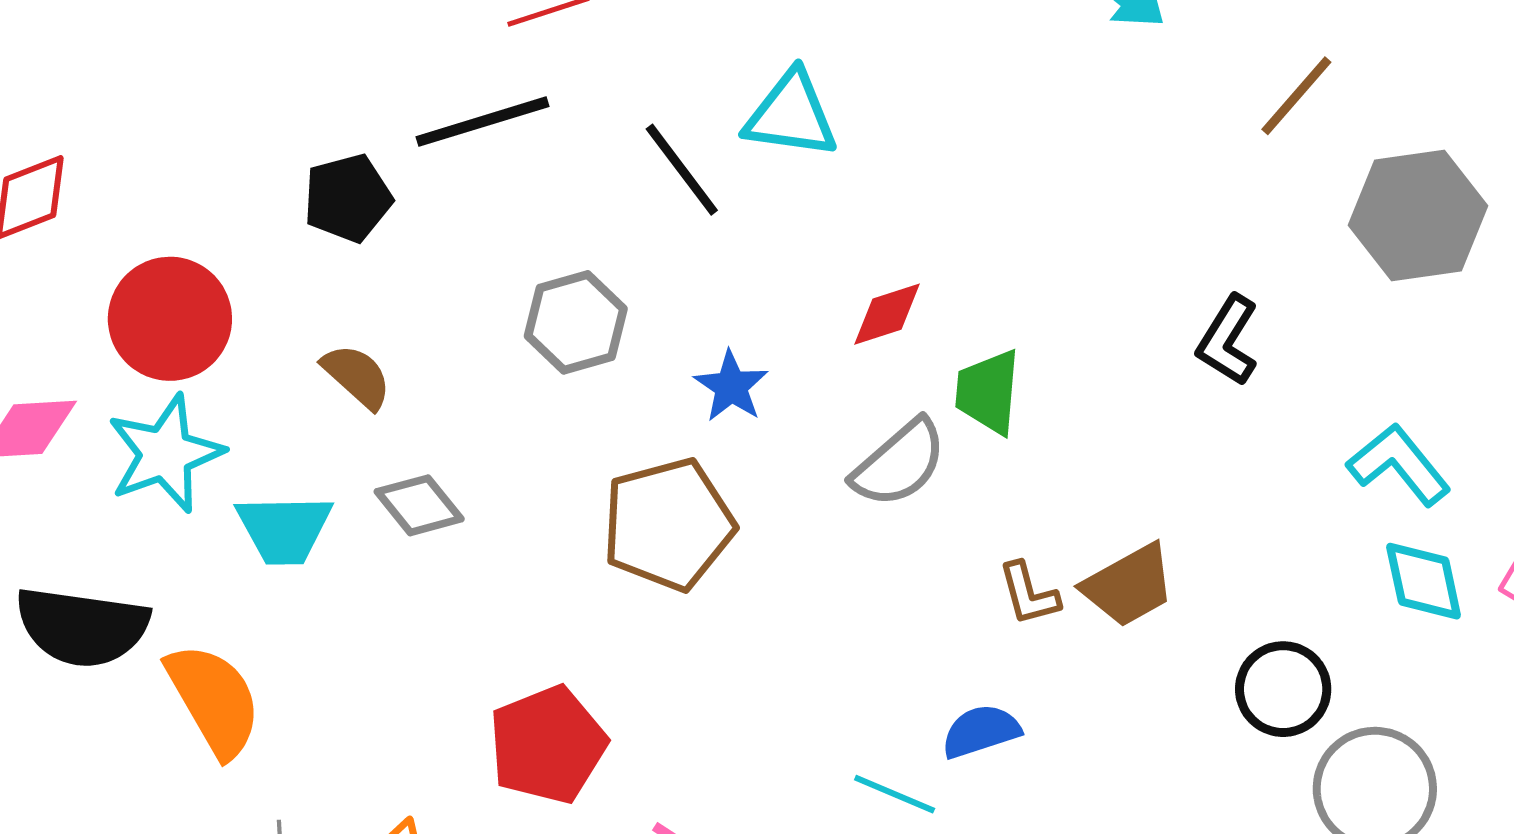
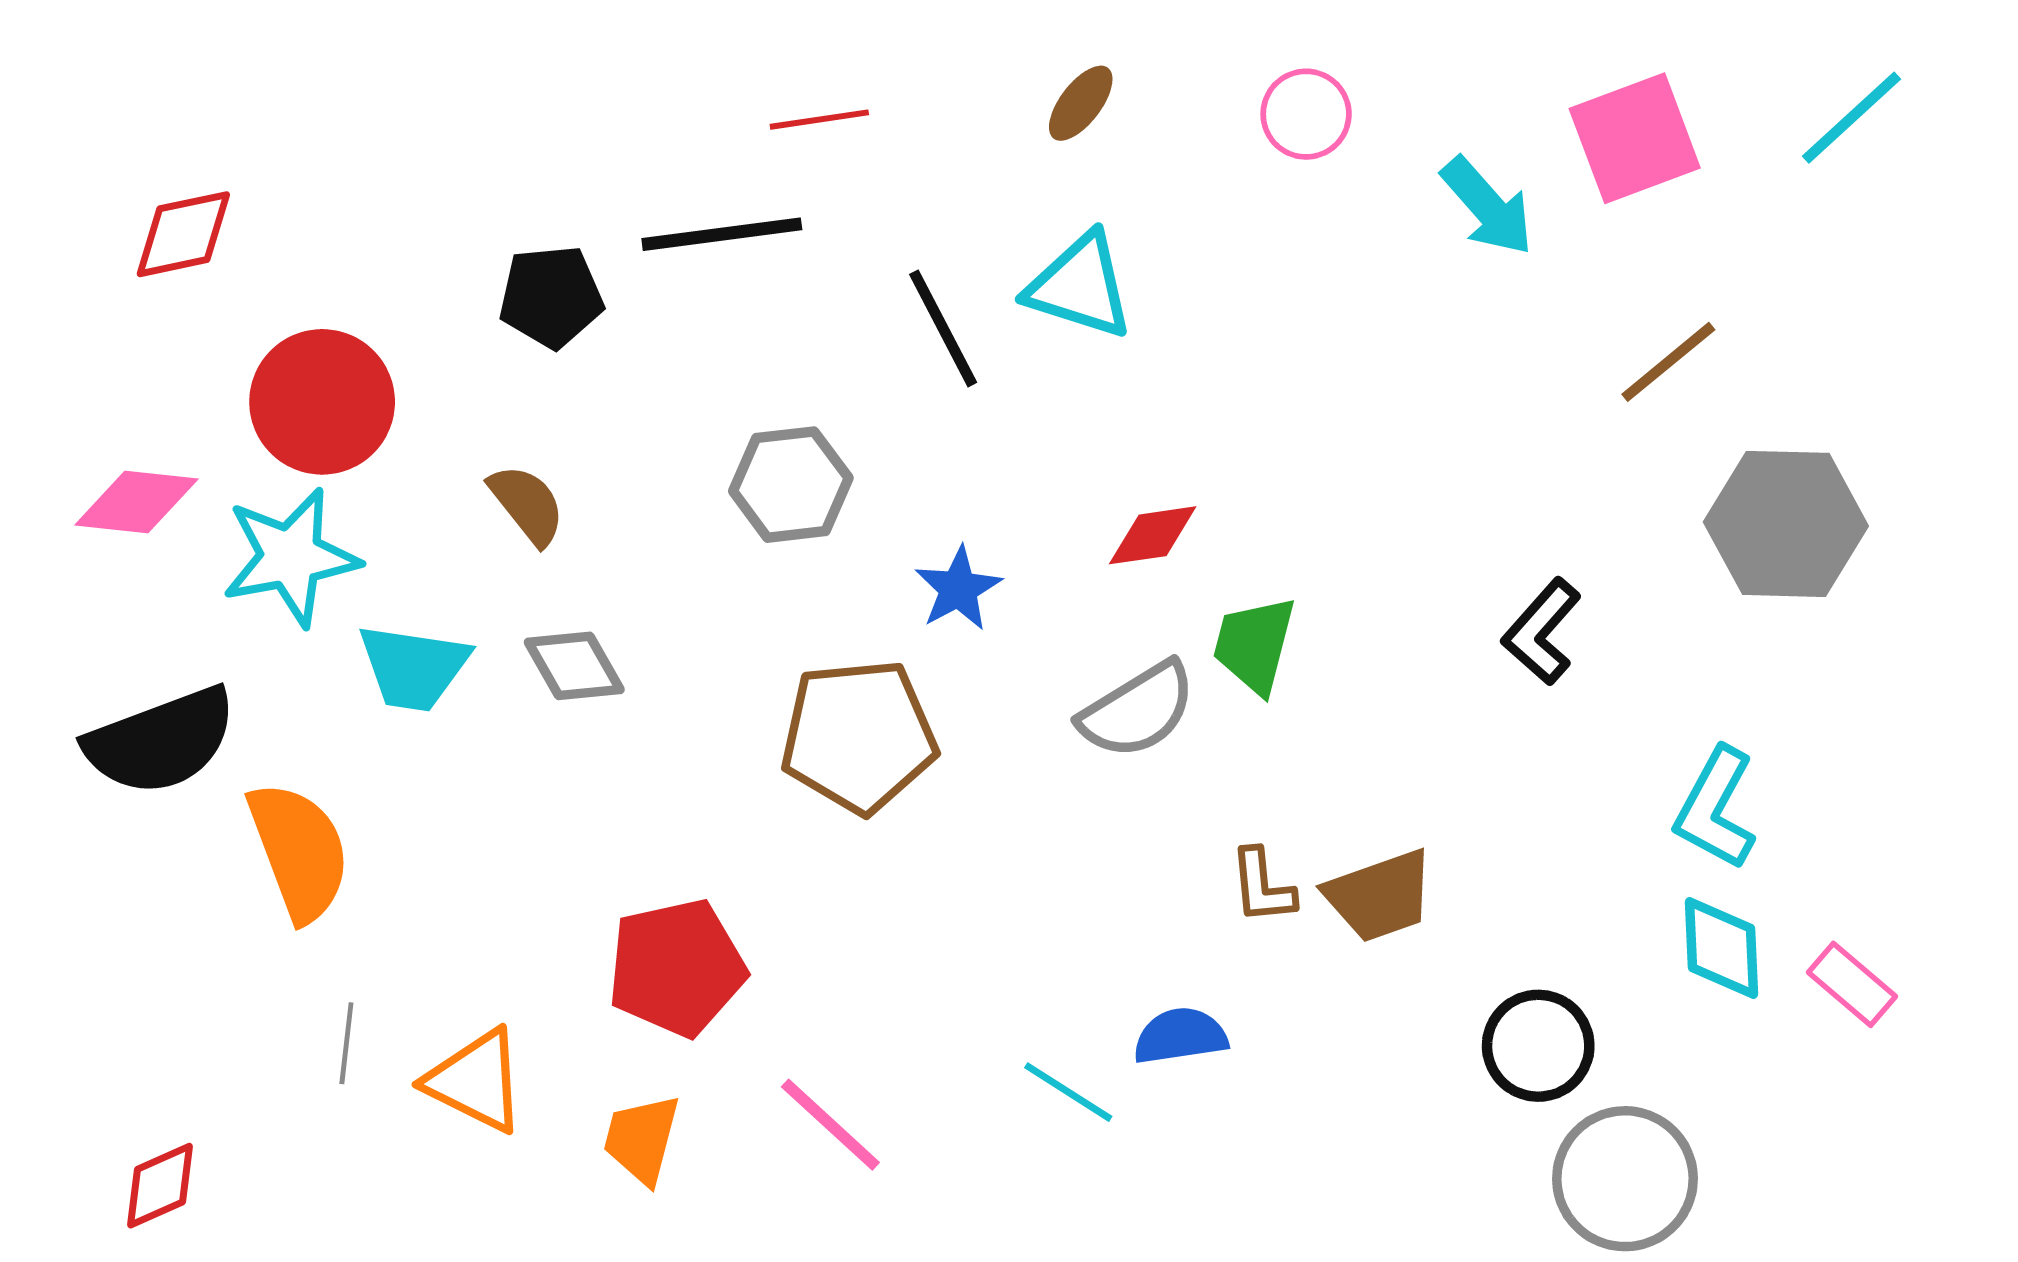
cyan L-shape: (1399, 465) -> (1716, 808), turned -122
black semicircle: (82, 627) -> (161, 741), turned -38

